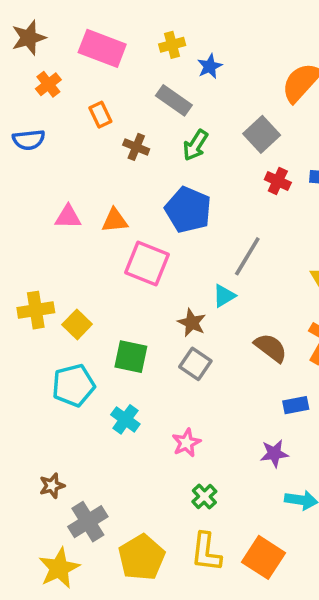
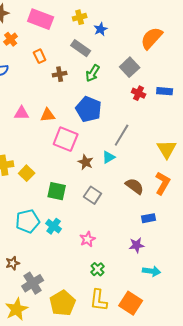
brown cross: (136, 147) -> (60, 74), turned -32
brown star: (192, 323) -> (86, 162), moved
cyan pentagon: (73, 385) -> (28, 221), moved

